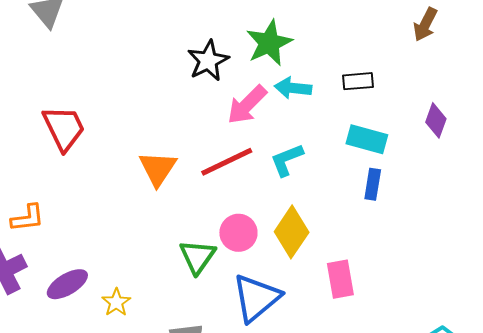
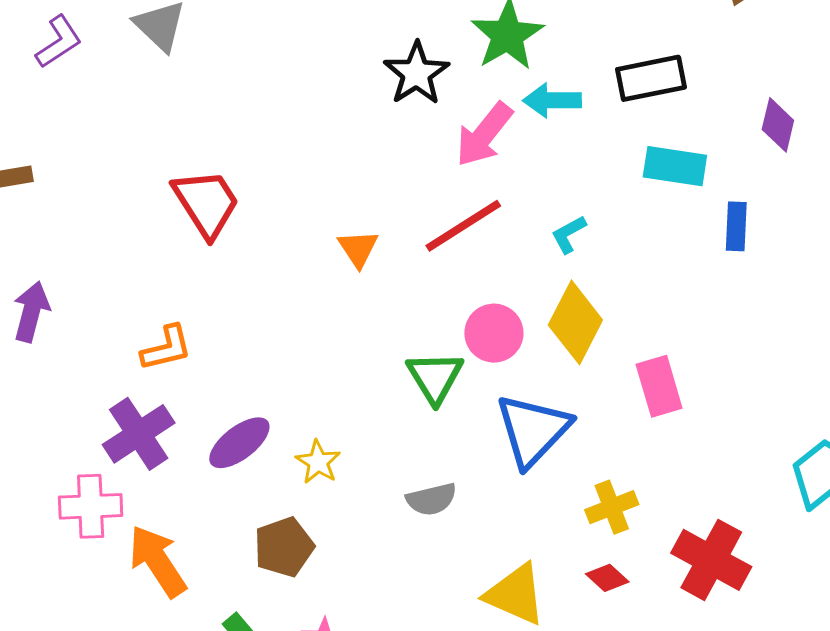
black rectangle: (358, 81) -> (651, 78), size x1.4
cyan L-shape: (287, 160) -> (569, 234), moved, size x0.7
orange triangle: (158, 168) -> (358, 248), size x0.7
blue rectangle: (373, 184) -> (736, 226), moved

